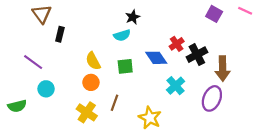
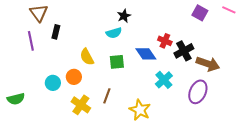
red cross: (177, 44) -> (165, 41), turned -32
purple line: (33, 62) -> (31, 41), moved, turned 42
brown arrow: (223, 69) -> (208, 64), turned -70
orange circle: (91, 82) -> (74, 77), moved
cyan circle: (46, 89) -> (53, 83), moved

